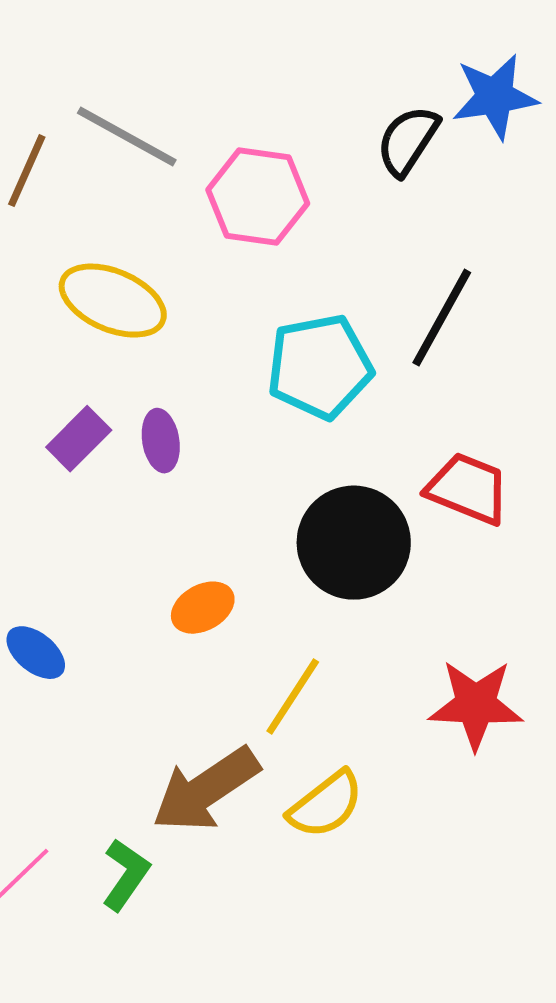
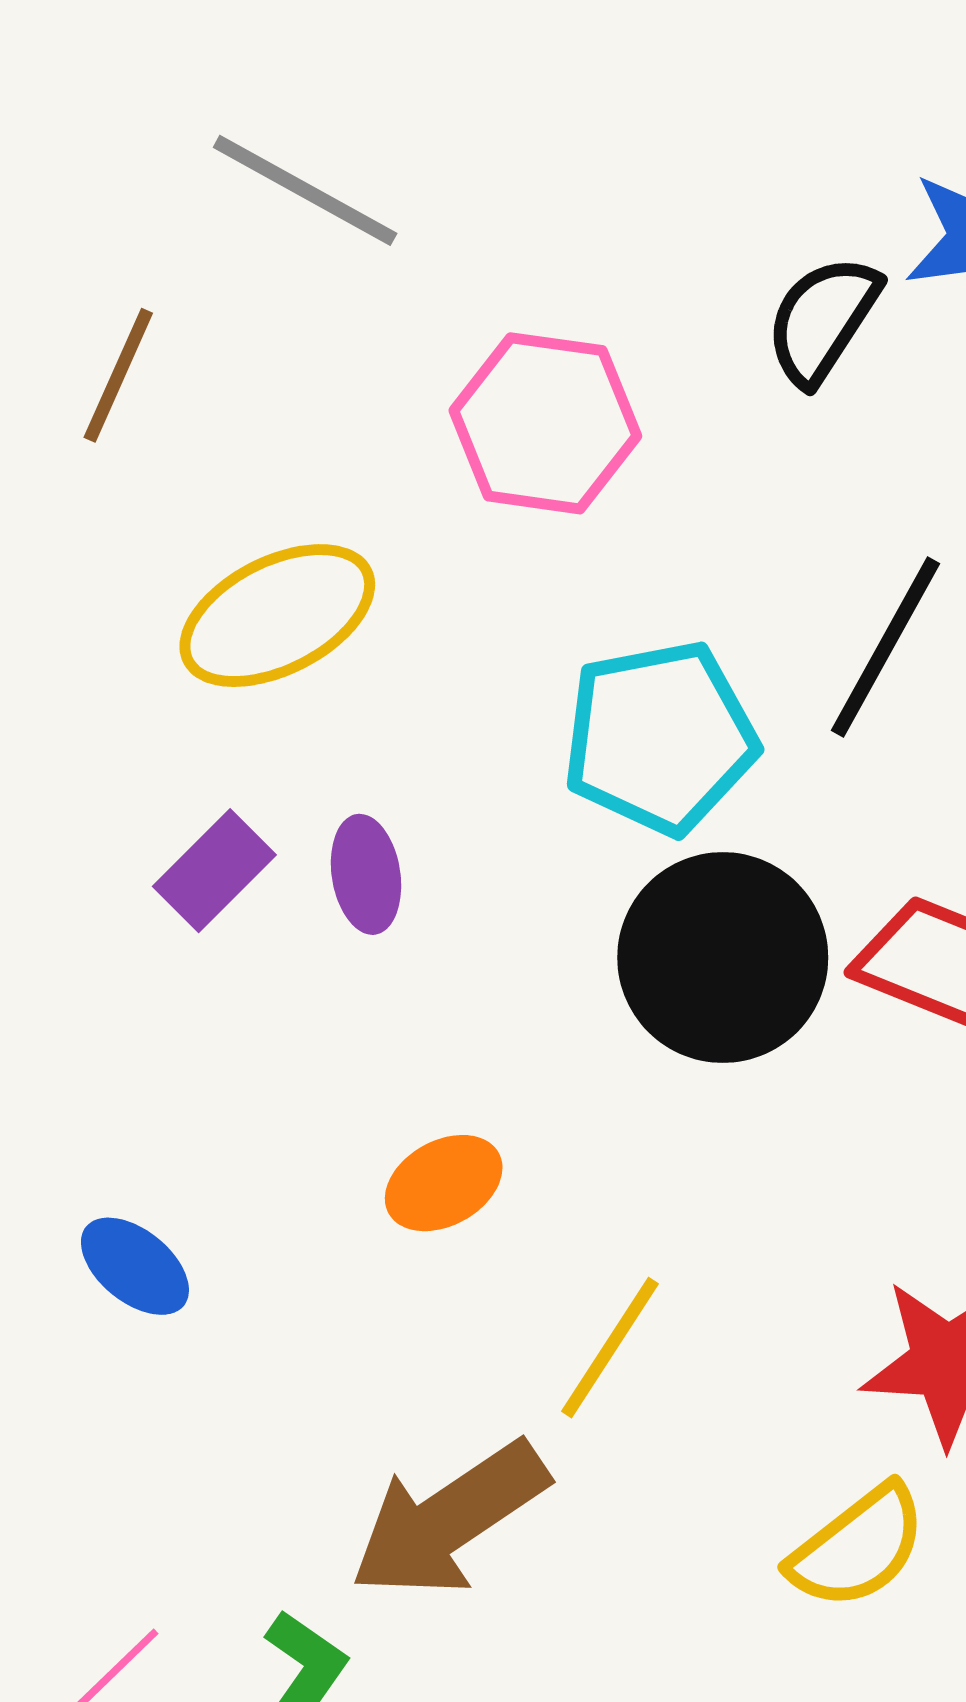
gray line: (127, 137) -> (305, 190), moved
yellow ellipse: (113, 301) -> (277, 616), turned -50
black circle: (354, 543) -> (723, 958), moved
yellow semicircle: (326, 805) -> (858, 1547), moved

